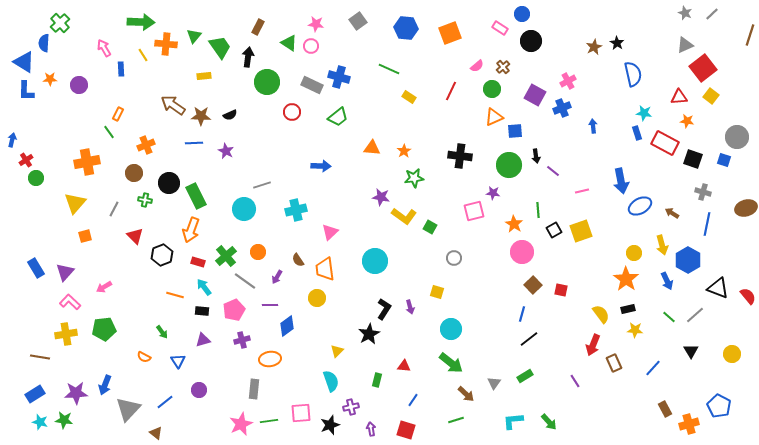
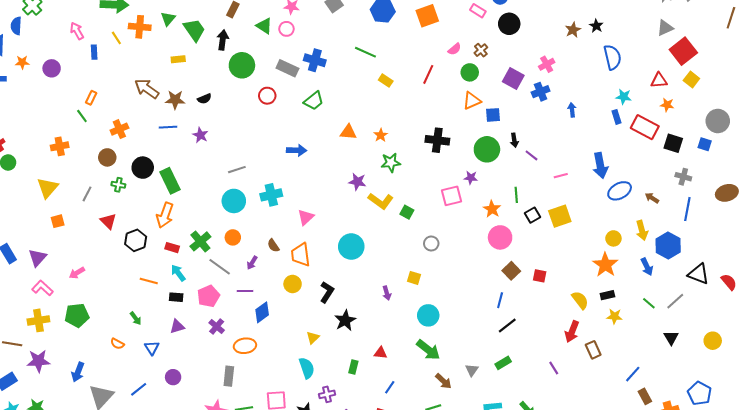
orange cross: (87, 162) -> (60, 146), size x0.7
cyan circle: (244, 209) -> (234, 201), moved
black L-shape: (384, 309) -> (327, 292), moved
purple cross: (242, 340) -> (217, 327), turned -35
blue line: (653, 368) -> (633, 374), moved
purple star: (76, 393) -> (38, 361), moved

